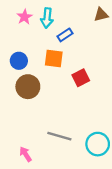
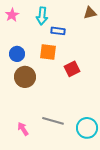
pink star: (24, 17) -> (12, 15), moved
blue rectangle: (65, 35) -> (58, 31), turned 40
pink arrow: (26, 154) -> (23, 129), moved

